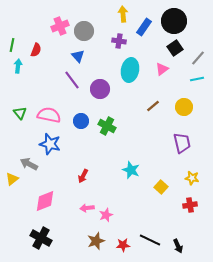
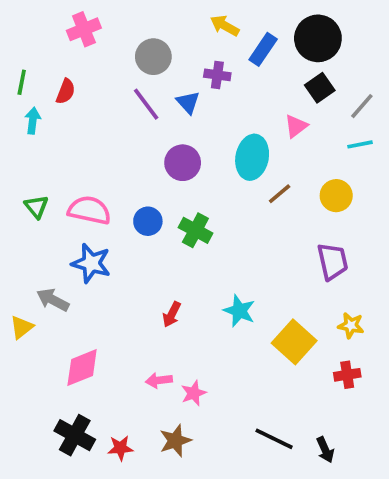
yellow arrow: (123, 14) -> (225, 26), turned -56
pink cross: (60, 26) -> (84, 29), moved
blue triangle: (78, 56) -> (188, 102), moved
cyan ellipse: (130, 70) -> (252, 157), moved
purple line: (72, 80) -> (146, 104), moved
red arrow: (83, 176) -> (172, 314), moved
yellow square: (161, 187) -> (294, 342), size x1.6
red star: (123, 245) -> (120, 448), moved

